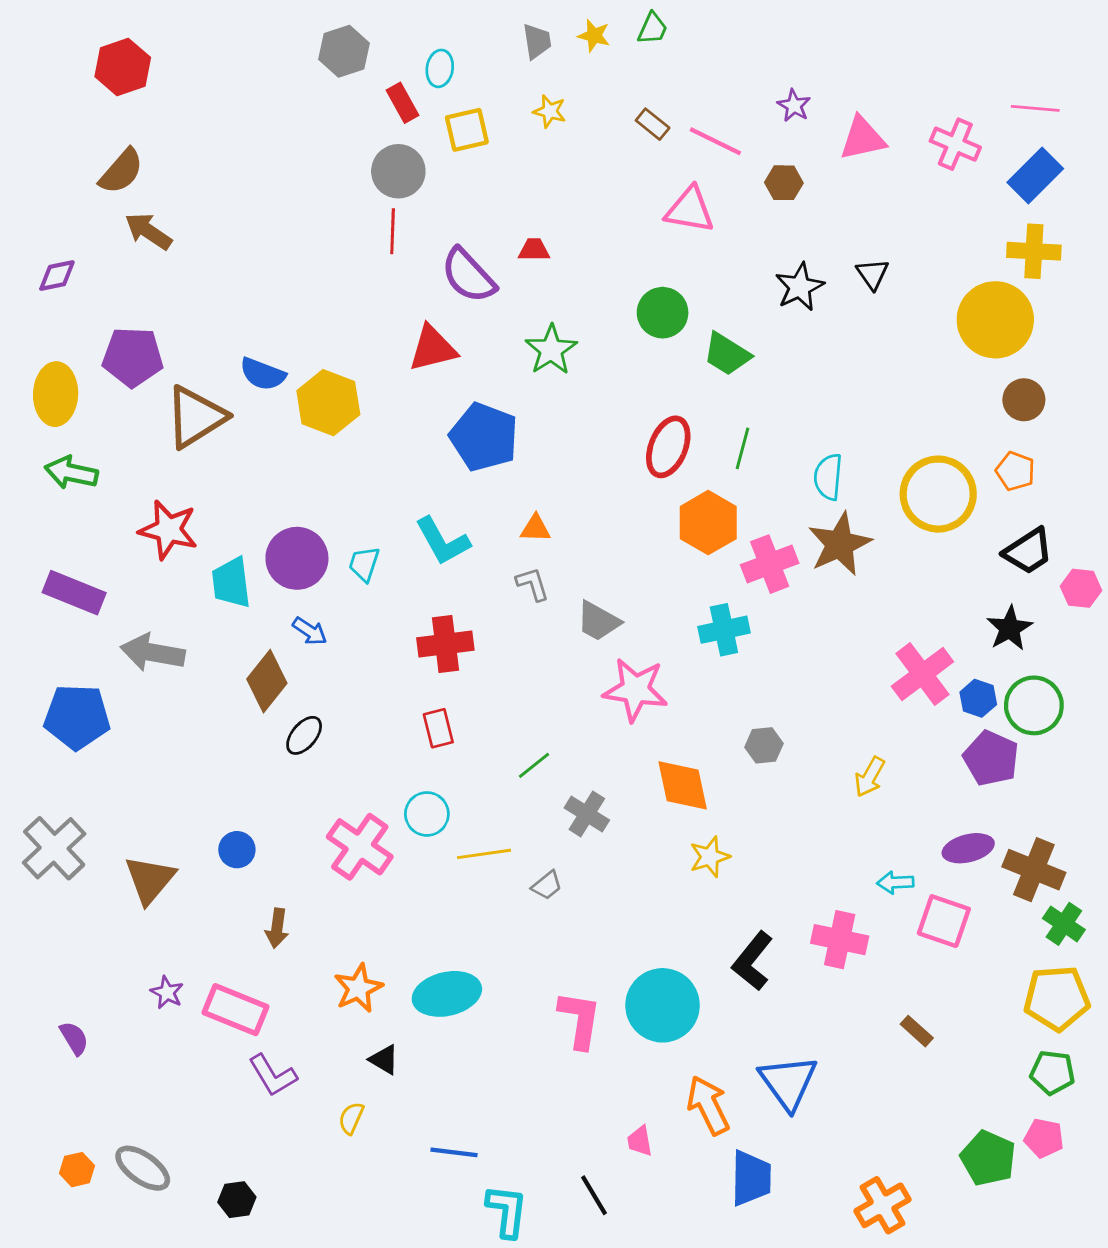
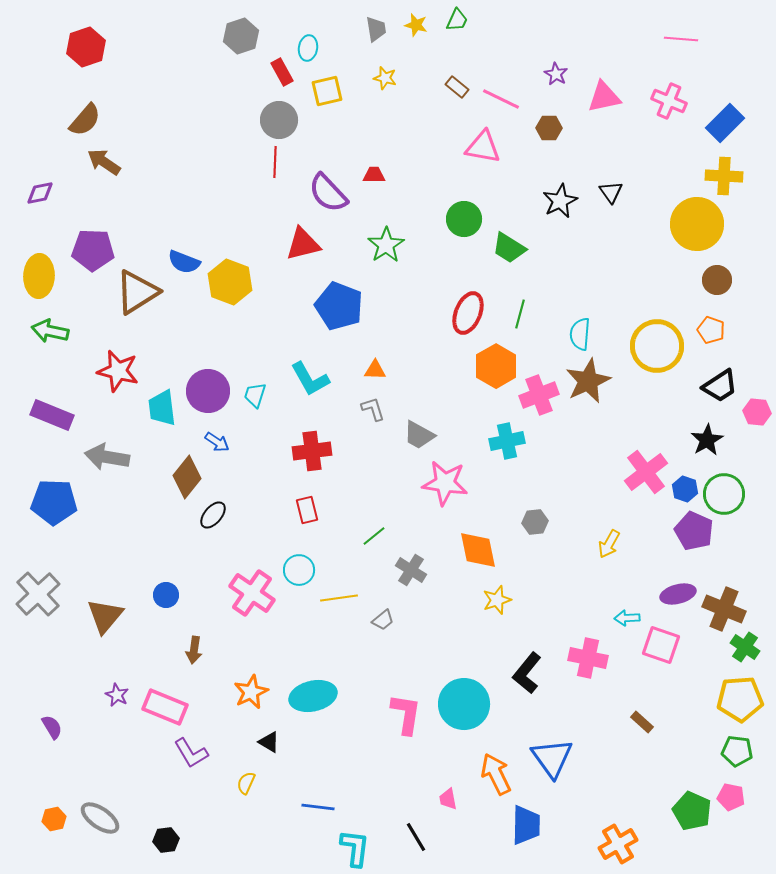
pink line: (1035, 108) -> (681, 39), moved

